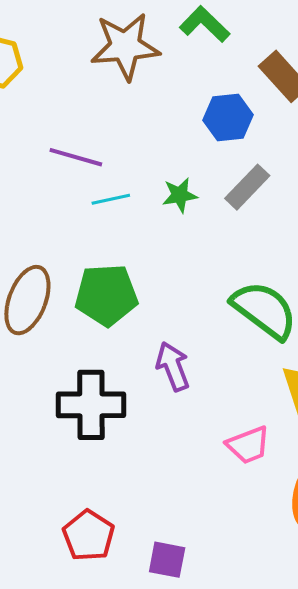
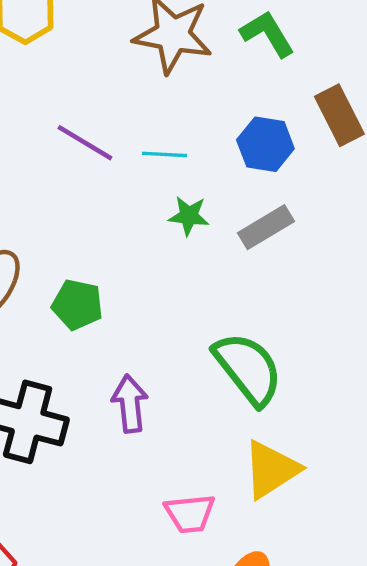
cyan line: (111, 199) -> (165, 154), moved
green pentagon: (106, 295) -> (77, 305), size x0.7

